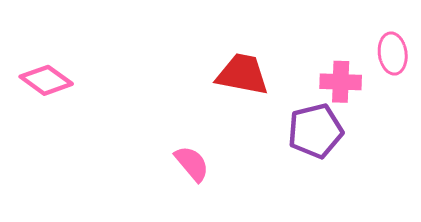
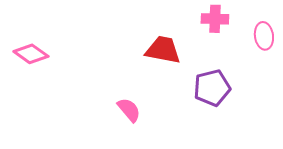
pink cross: (341, 82) -> (215, 19), moved

